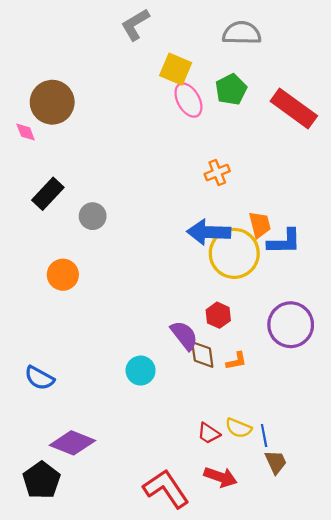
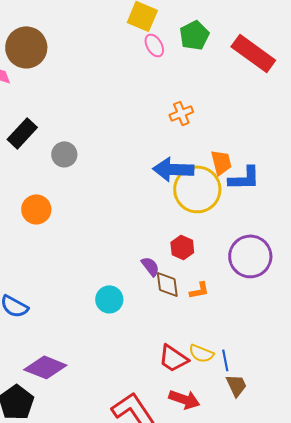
pink ellipse: (188, 100) -> (154, 45), size x0.7
purple semicircle: (184, 335) -> (150, 266), size x0.7
red trapezoid: (209, 433) -> (173, 358), size x1.4

